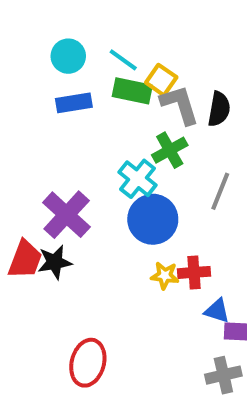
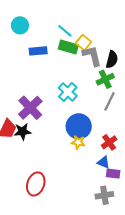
cyan circle: (68, 56) -> (20, 25), moved
green cross: (170, 150) -> (105, 79), moved
blue circle: (153, 219) -> (79, 126), moved
red cross: (194, 272) -> (109, 142), moved, turned -35

